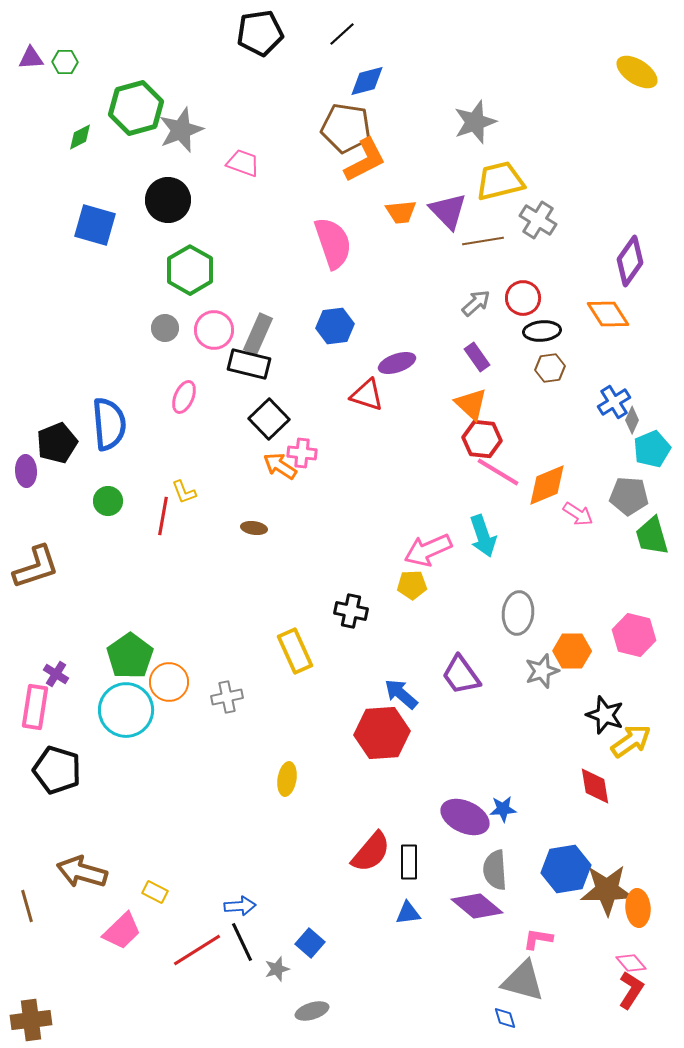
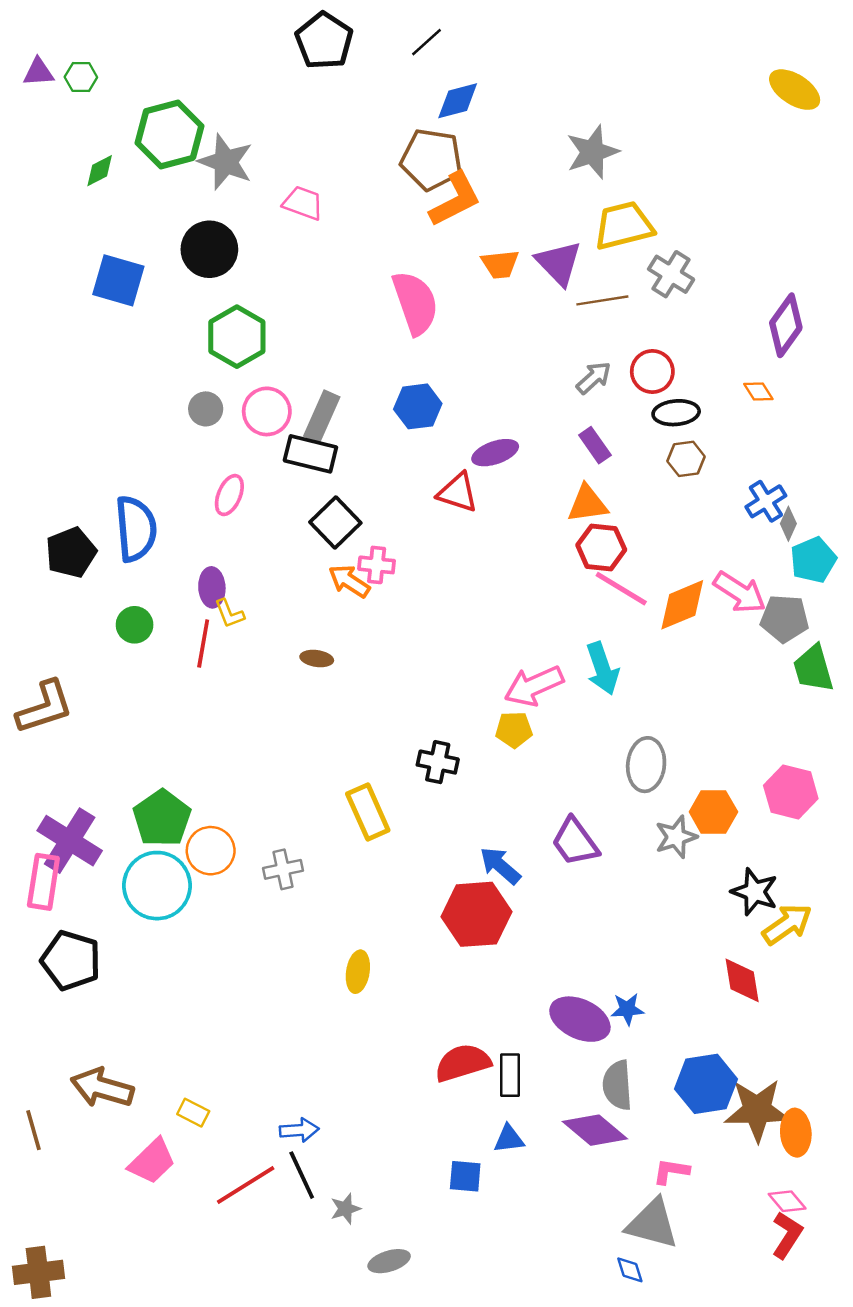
black pentagon: (260, 33) -> (324, 41), turned -30
gray star: (181, 130) -> (226, 162), turned -30
orange diamond: (608, 314) -> (758, 391), size x0.6
orange triangle: (471, 404) -> (587, 504), turned -51
purple ellipse: (26, 471) -> (212, 587), moved
pink arrow: (578, 514) -> (740, 592), moved, size x1.4
purple cross: (56, 674) -> (70, 841), size x2.0
red semicircle: (371, 852) -> (463, 1063), turned -147
blue square: (310, 943) -> (465, 1176), moved, turned -36

